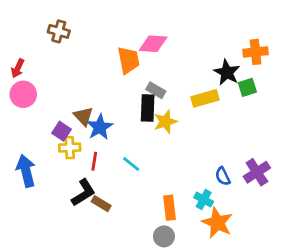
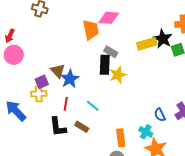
yellow rectangle: (205, 98) -> (147, 44), moved
purple square: (61, 131) -> (42, 82), turned 32
yellow cross: (70, 148) -> (39, 94), moved
blue arrow: (26, 171) -> (16, 111), turned -30
black L-shape: (83, 193) -> (58, 127), turned 115
brown rectangle: (101, 204) -> (82, 127), moved

